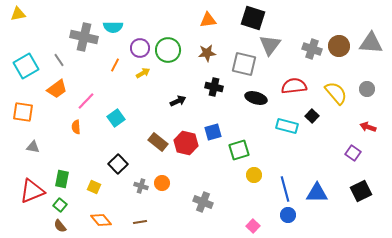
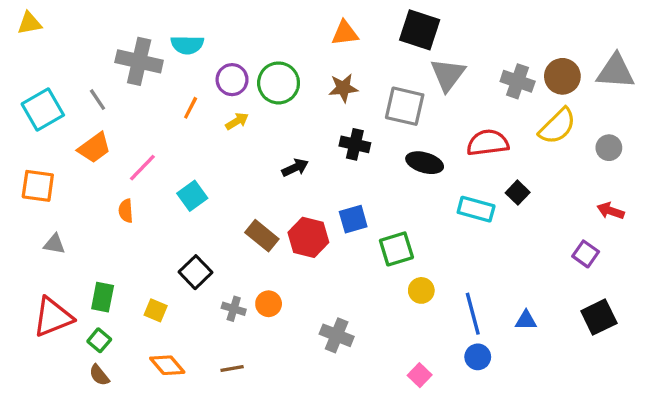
yellow semicircle: (336, 93) -> (557, 126), moved, turned 85
blue triangle: (317, 193) -> (526, 320), size x0.6

